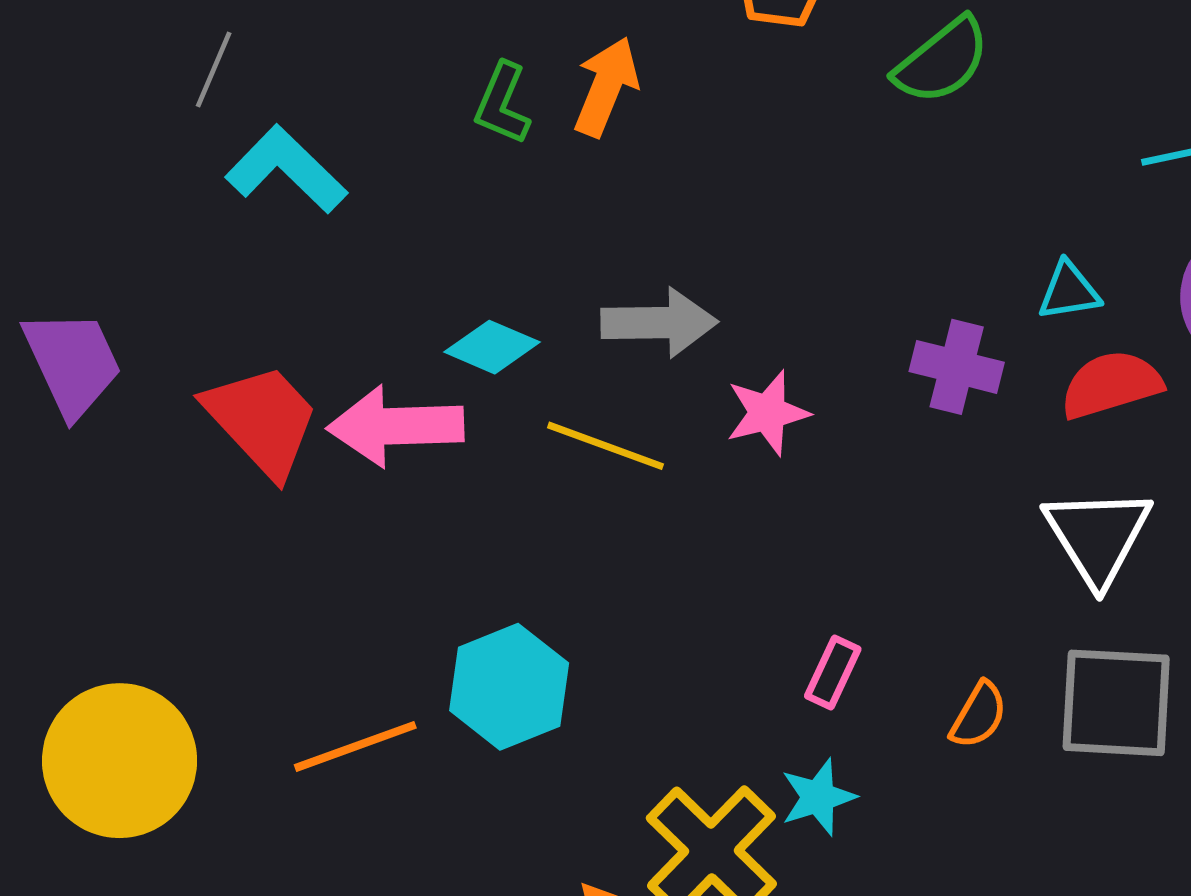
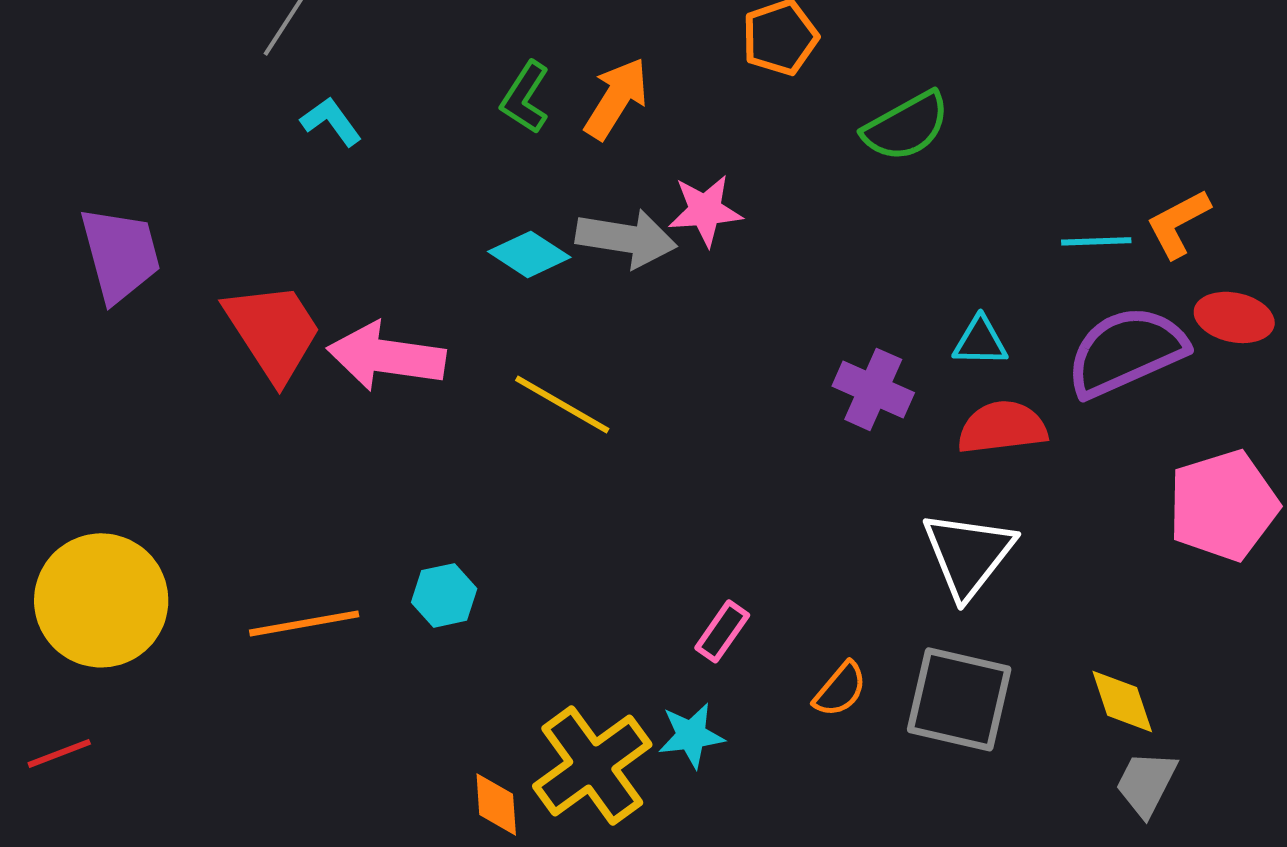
cyan L-shape: (286, 169) -> (331, 121), size x0.6
gray arrow: (659, 323) -> (626, 238), moved
cyan diamond: (492, 347) -> (529, 254), moved
pink star: (768, 413) -> (705, 210), moved
cyan hexagon: (509, 687) -> (444, 595), size x0.6

